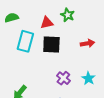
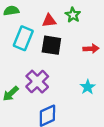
purple cross: (63, 78) -> (37, 82), moved, size x1.5

